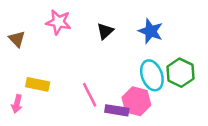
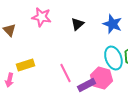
yellow rectangle: (38, 84) -> (25, 65), turned -30
purple rectangle: (117, 110) -> (86, 85), turned -36

